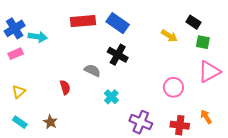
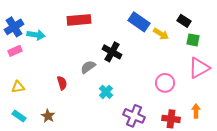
blue rectangle: (118, 23) -> (139, 22), moved
gray semicircle: (92, 70) -> (88, 67), turned -63
yellow triangle: (19, 92) -> (18, 87), turned 32
orange arrow: (206, 117) -> (196, 111), turned 32

